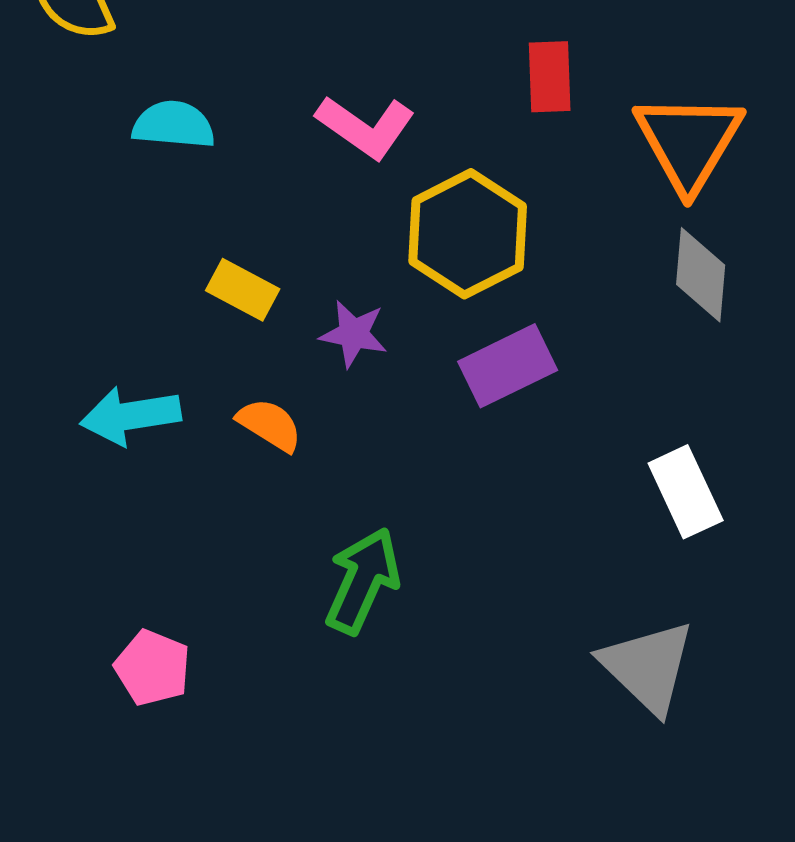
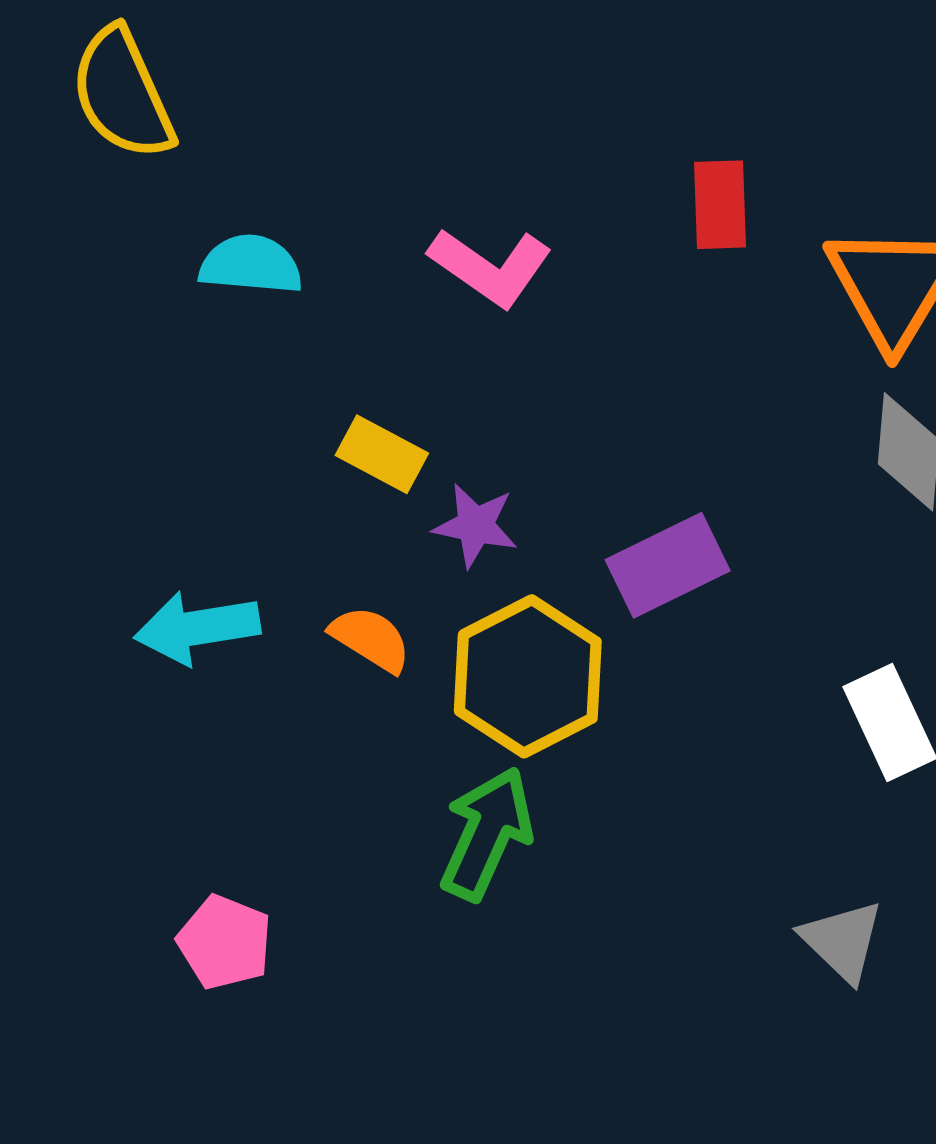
yellow hexagon: (468, 234) -> (528, 676), moved
yellow rectangle: (243, 290) -> (382, 454), moved
gray triangle: (648, 667) -> (842, 941), size x0.7

